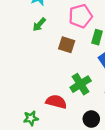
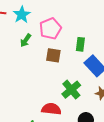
pink pentagon: (80, 16) -> (50, 29), moved

